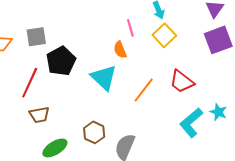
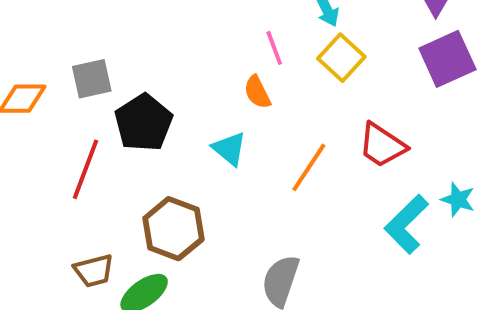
cyan triangle: (104, 78) -> (229, 149), size x0.7
brown trapezoid: (39, 115) -> (94, 271), moved
brown hexagon: (94, 132) -> (173, 229), moved, size x1.4

